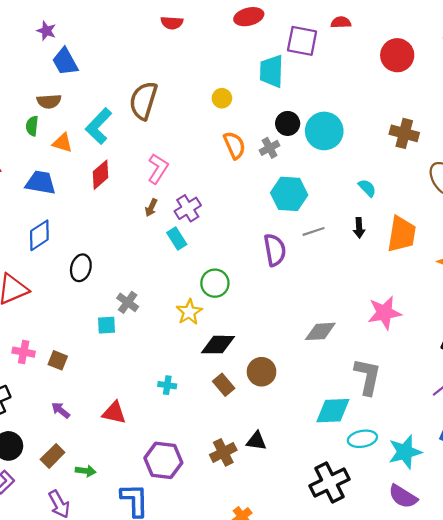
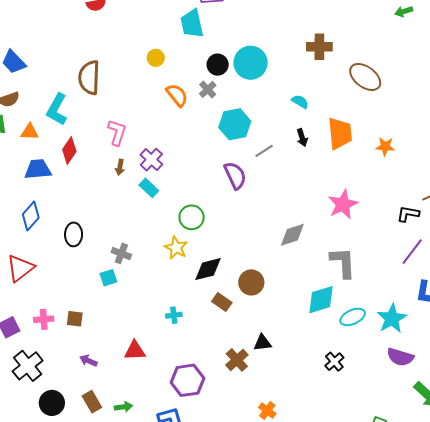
blue trapezoid: (41, 183) -> (38, 169), moved
brown rectangle: (53, 456) -> (92, 402), turned -60
black cross: (330, 482) -> (334, 362), size x0.6

